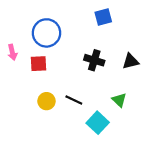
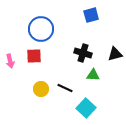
pink arrow: (12, 52) -> (10, 61), moved
green triangle: (119, 100) -> (93, 75), moved, turned -40

